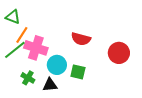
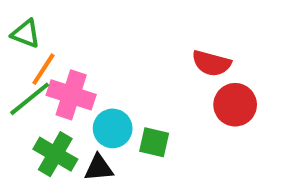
red semicircle: (81, 39) -> (211, 63), moved
green cross: (28, 78) -> (55, 154), size x1.5

